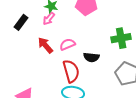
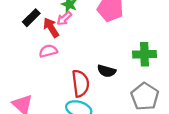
pink semicircle: (67, 44) -> (48, 51), moved
red arrow: (45, 45) -> (51, 28), moved

